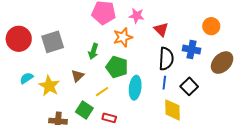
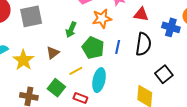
red triangle: (161, 30) -> (141, 14), turned -42
blue cross: (191, 50) -> (171, 27), moved
blue line: (164, 83) -> (118, 47), moved
cyan ellipse: (135, 88) -> (99, 80), moved

